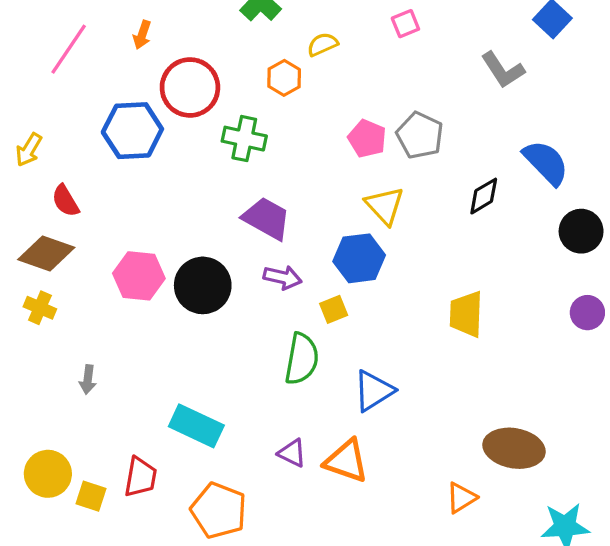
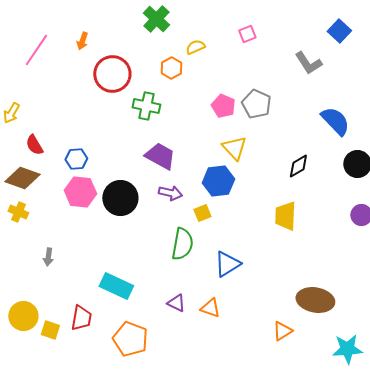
blue hexagon: (132, 131) -> (76, 159), moved, size x0.6
black diamond: (484, 196) -> (298, 166), moved
orange triangle: (346, 461) -> (210, 308), size x0.7

